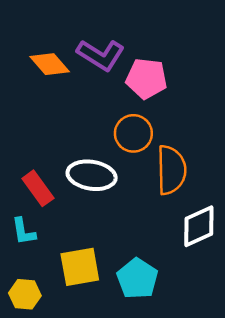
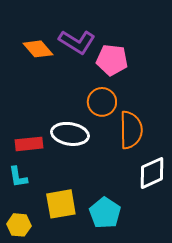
red rectangle: (38, 188) -> (29, 144), turned -60

